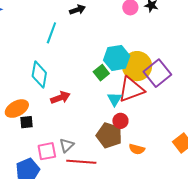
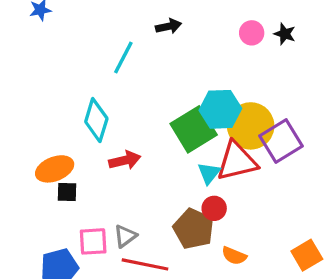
green square: (101, 73) -> (194, 129), size x1.8

